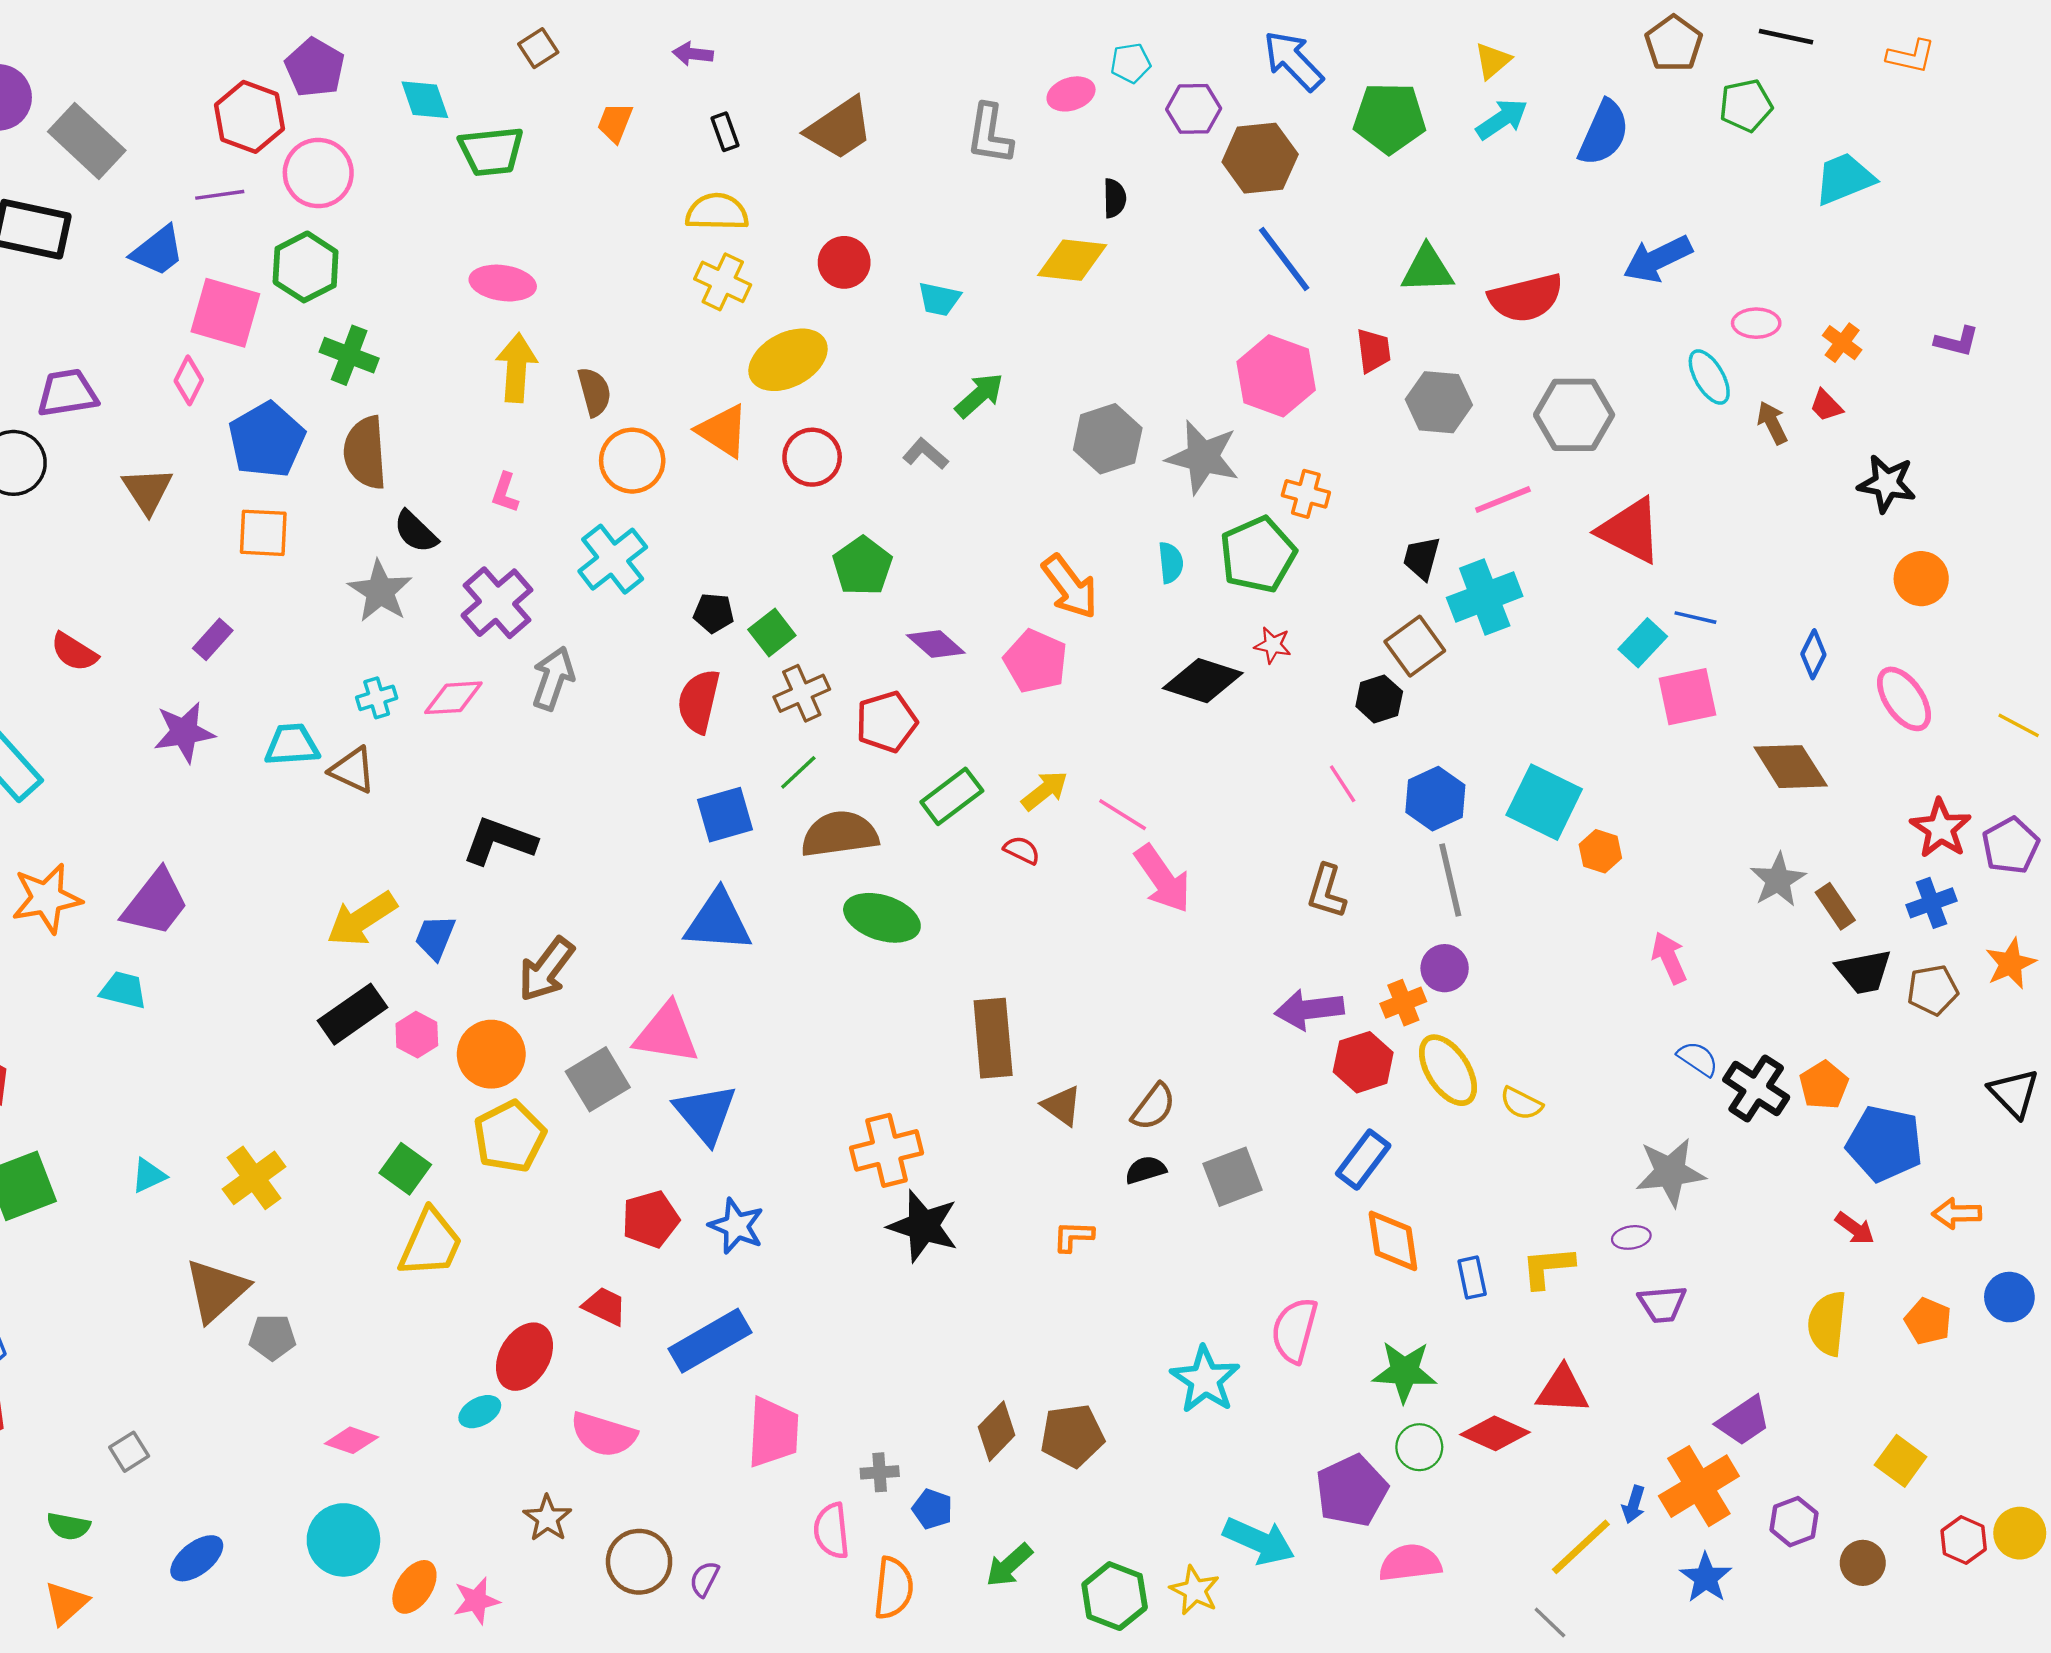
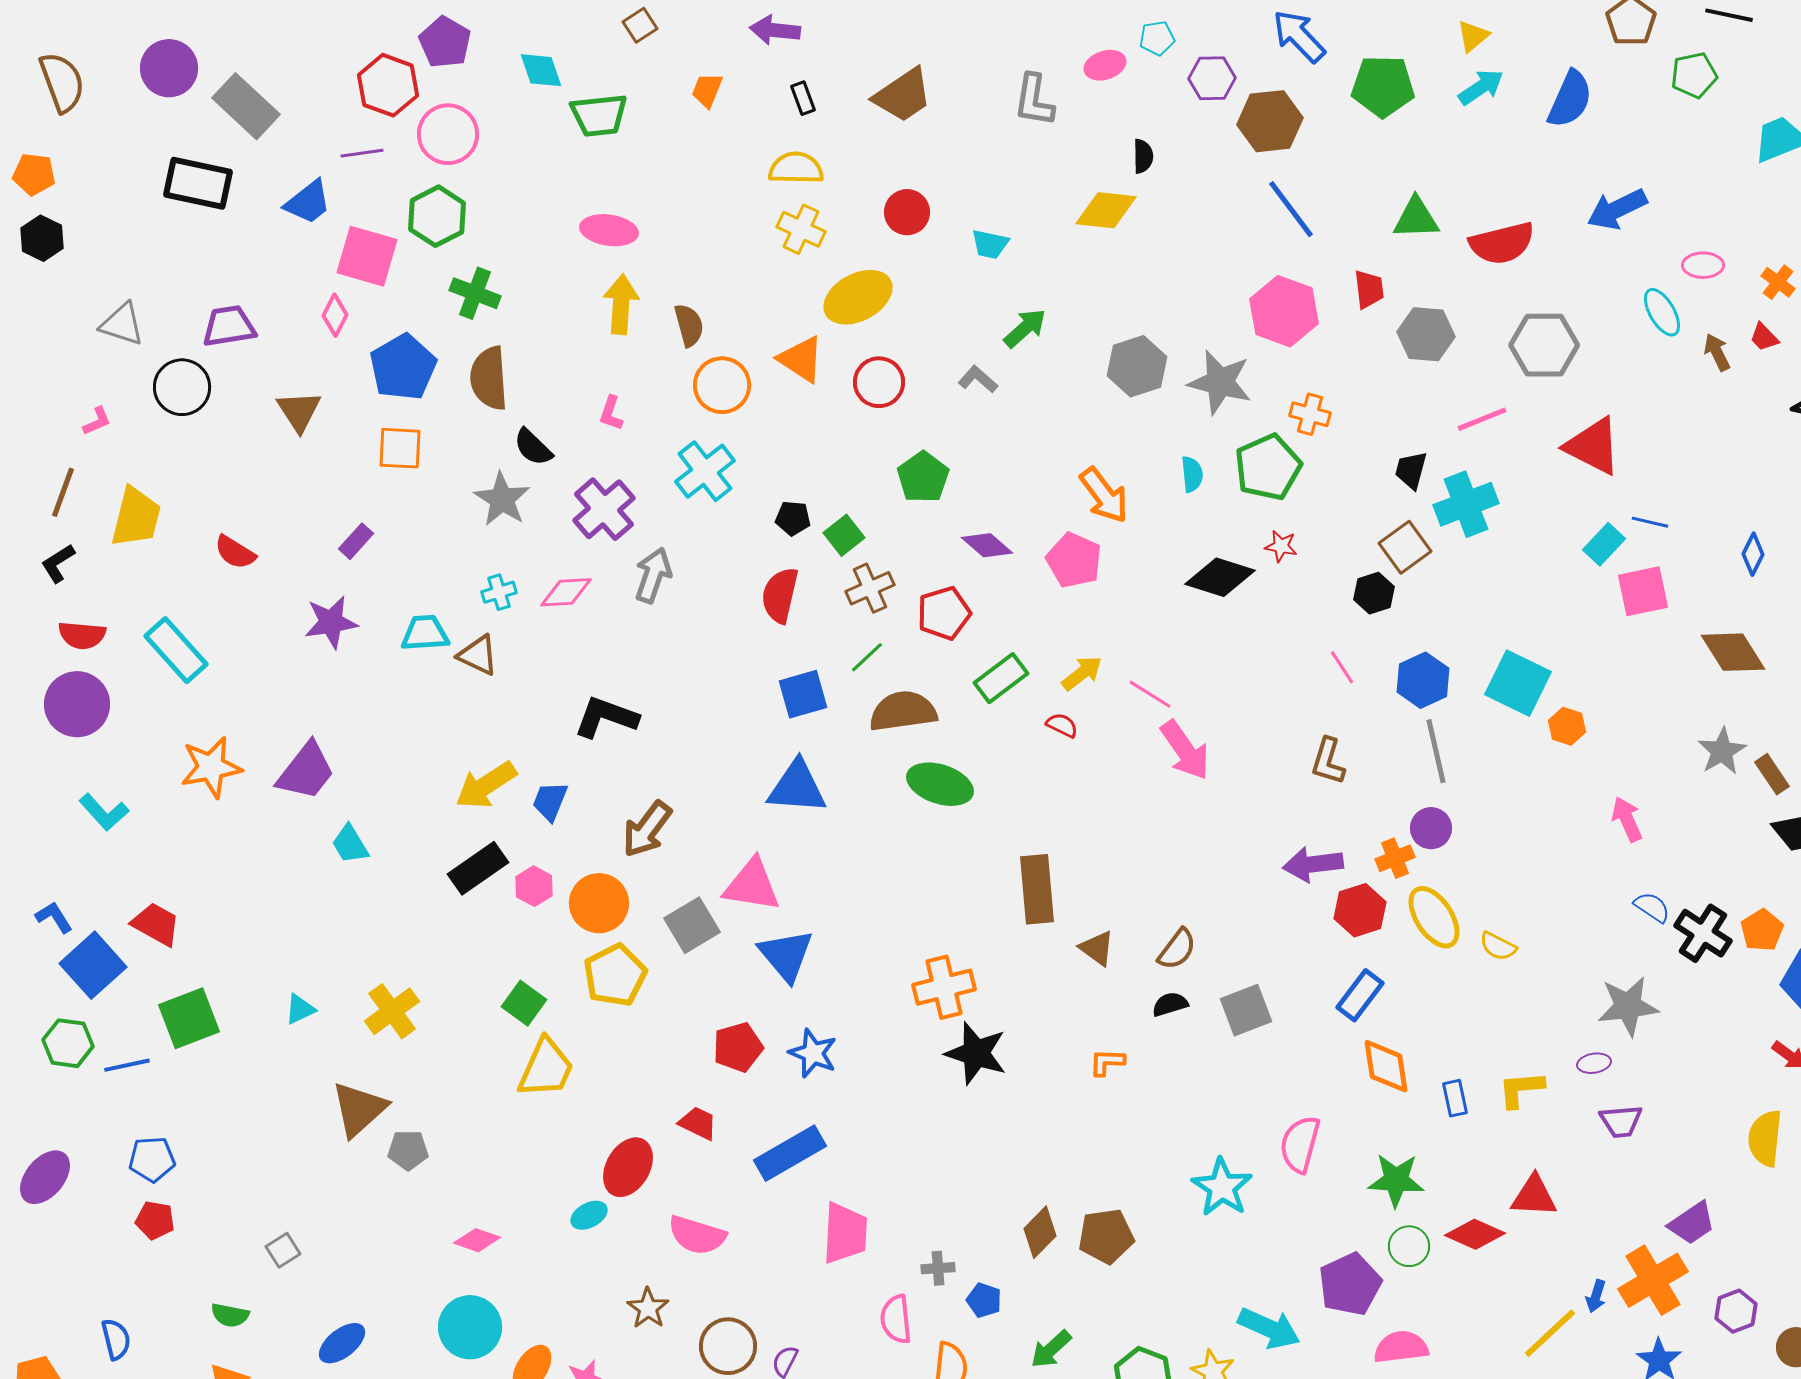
purple arrow: (693, 54) -> (775, 30), size x1.4
cyan trapezoid: (123, 990) -> (350, 844), moved, turned -135

